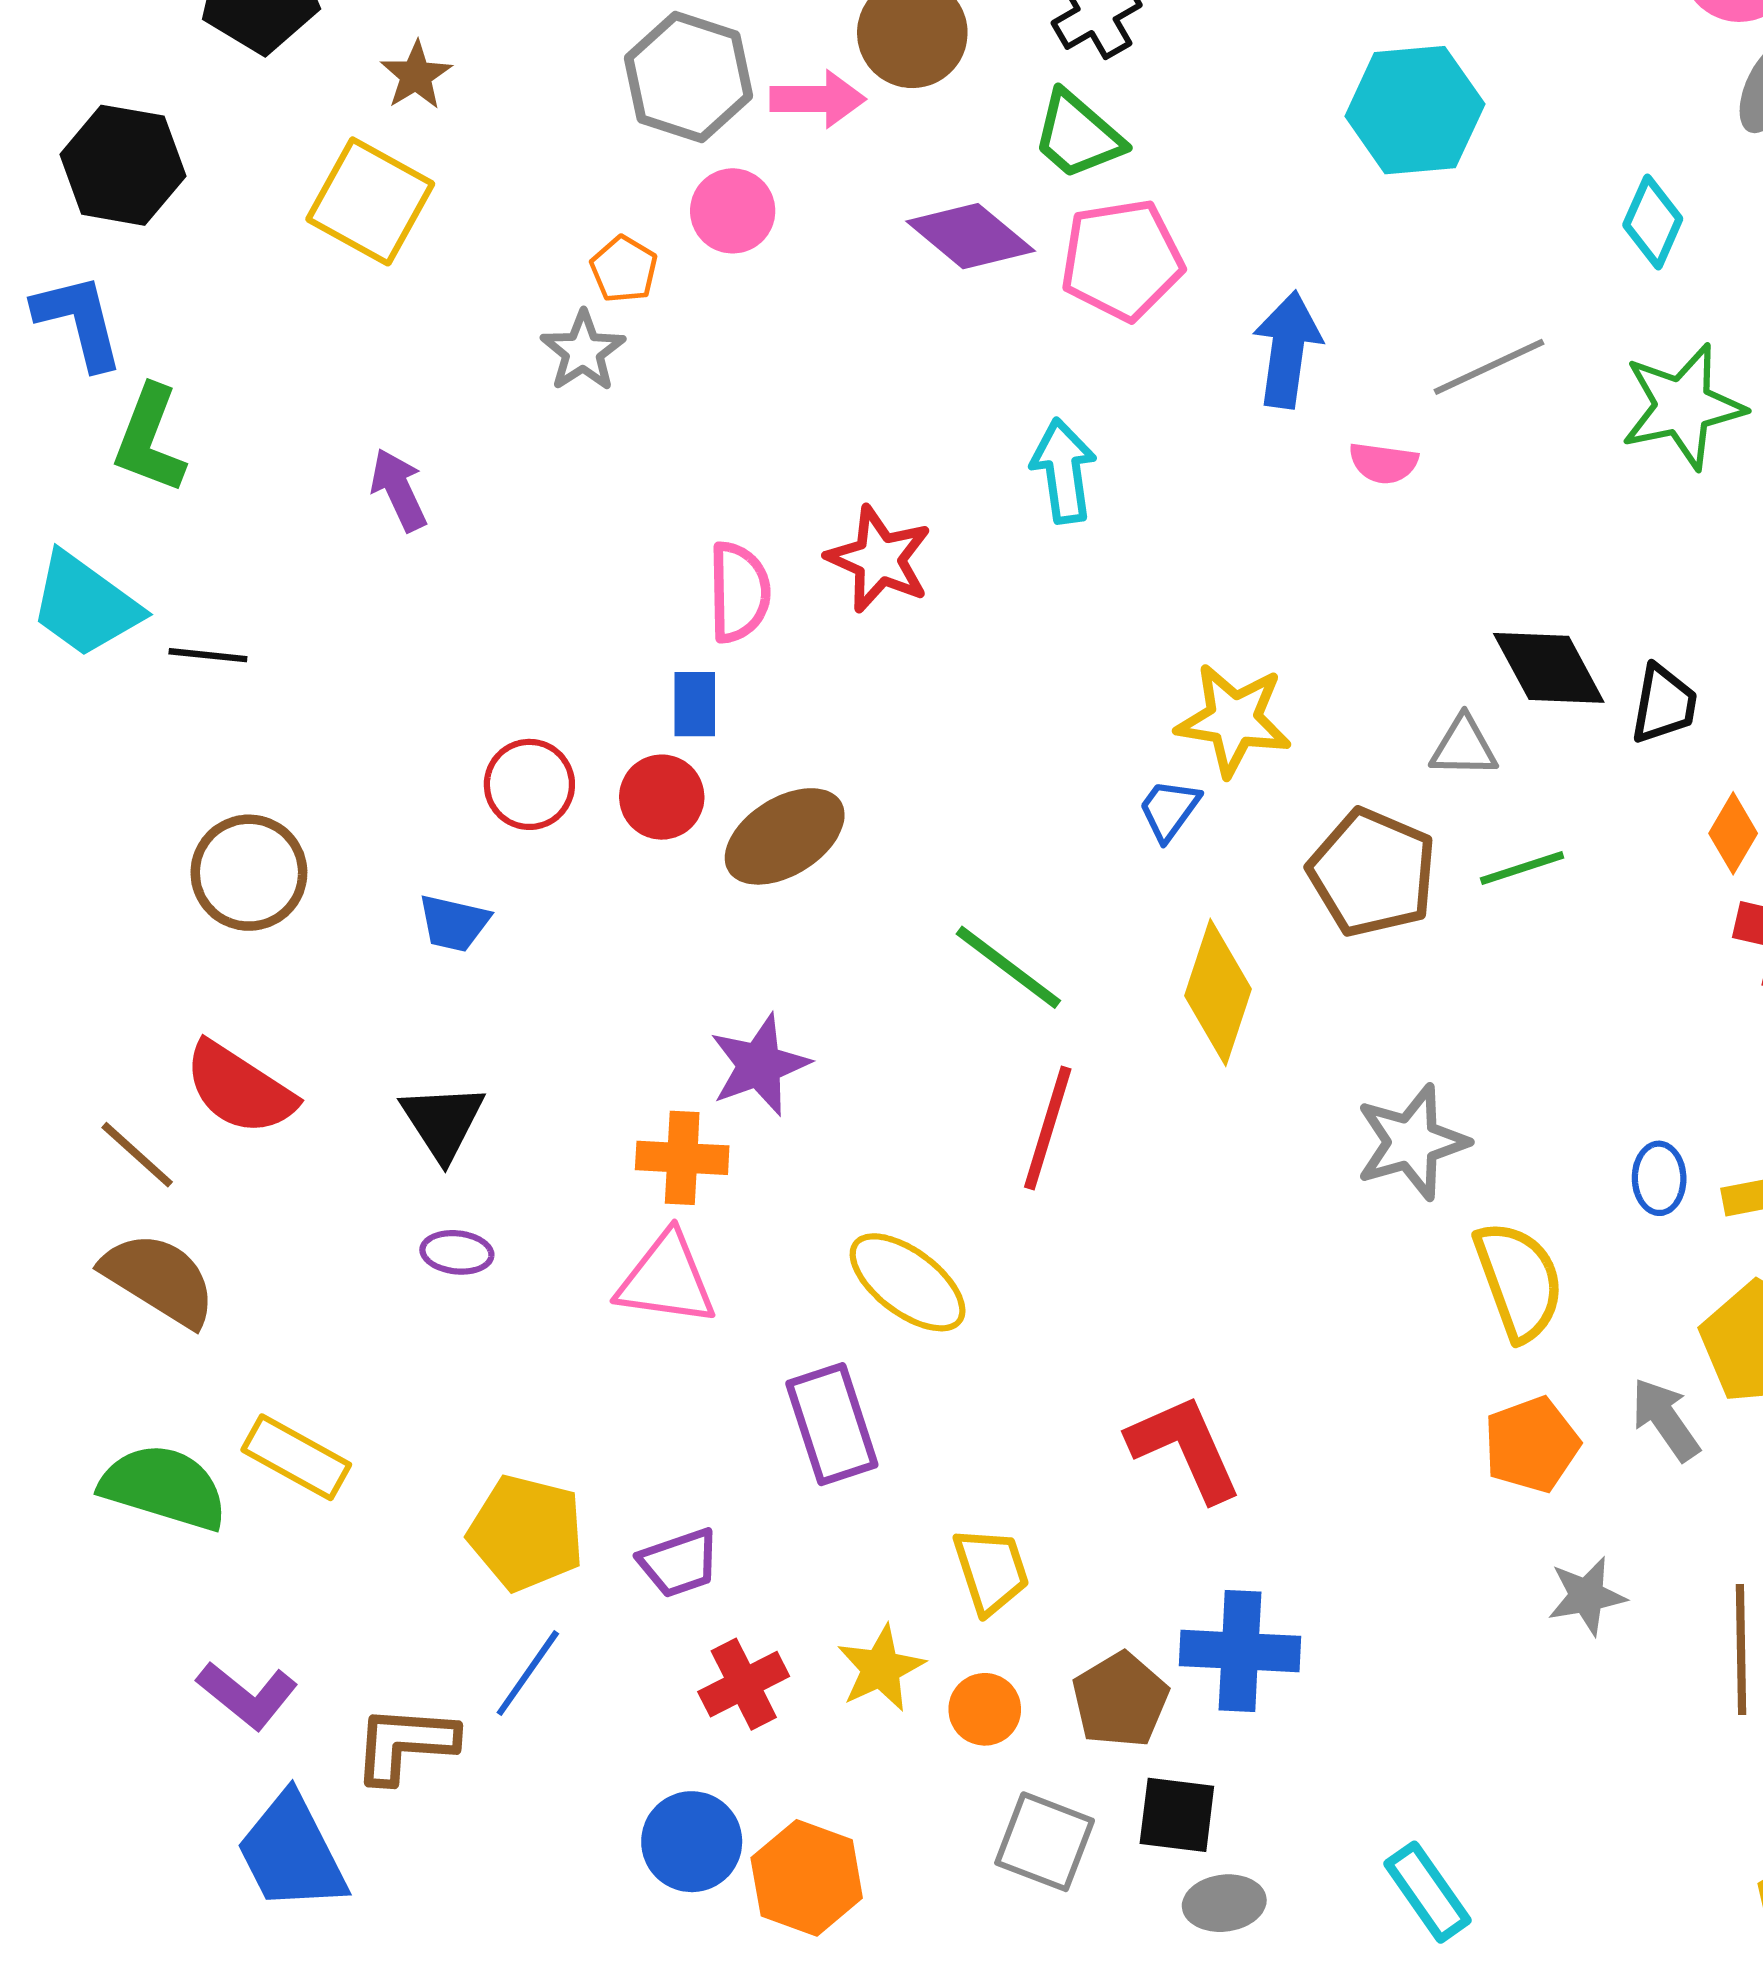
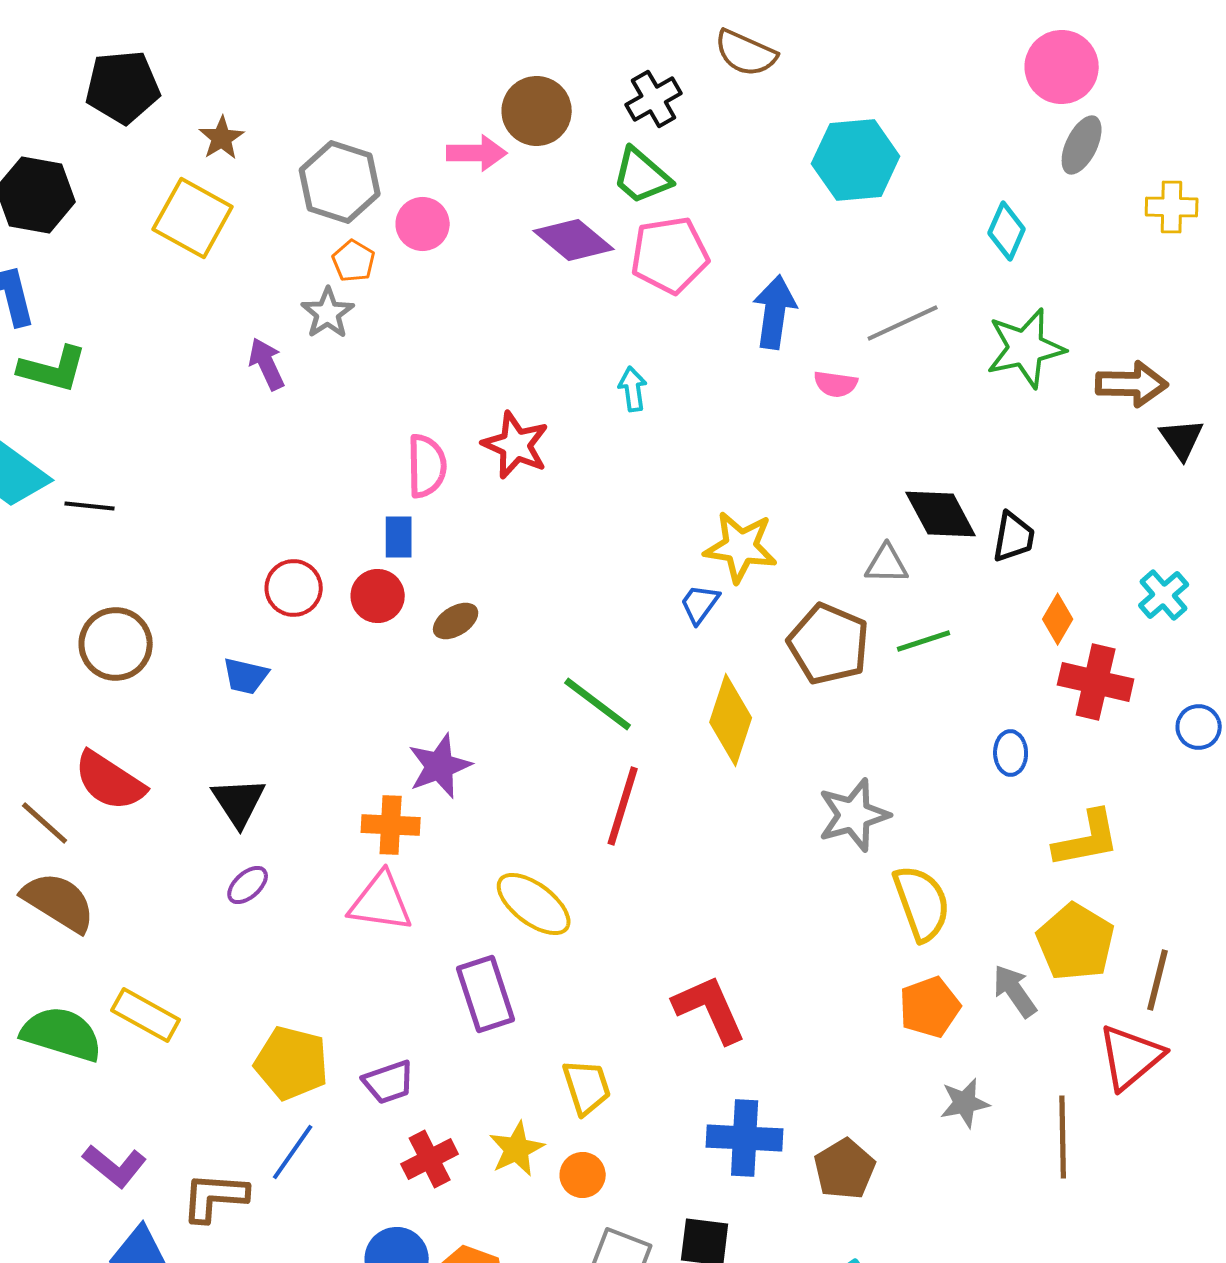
gray hexagon: (689, 77) -> (340, 182), moved
green L-shape: (150, 439) -> (53, 369), turned -96
cyan arrow: (1064, 471) -> (633, 389), size x0.7
purple arrow: (399, 490) -> (267, 364), moved
brown ellipse: (785, 836) -> (456, 621), size x0.6
blue ellipse: (1659, 1178) -> (1011, 753), moved
purple ellipse: (457, 1252) -> (248, 885), turned -48
brown pentagon: (1120, 1700) -> (845, 1169), moved

